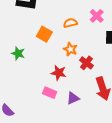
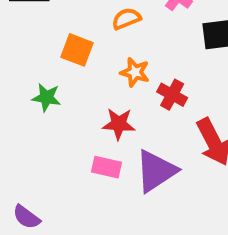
green star: (18, 53) -> (46, 97), moved
purple triangle: (73, 98) -> (156, 171), size x1.6

